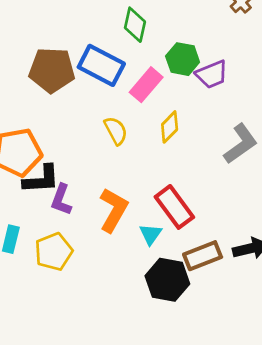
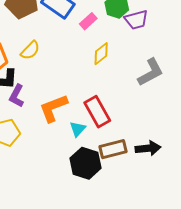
pink rectangle: (146, 85) -> (88, 21), size x0.7
yellow semicircle: (116, 131) -> (30, 50), moved, turned 65
orange L-shape: (114, 210) -> (53, 108), turned -148

